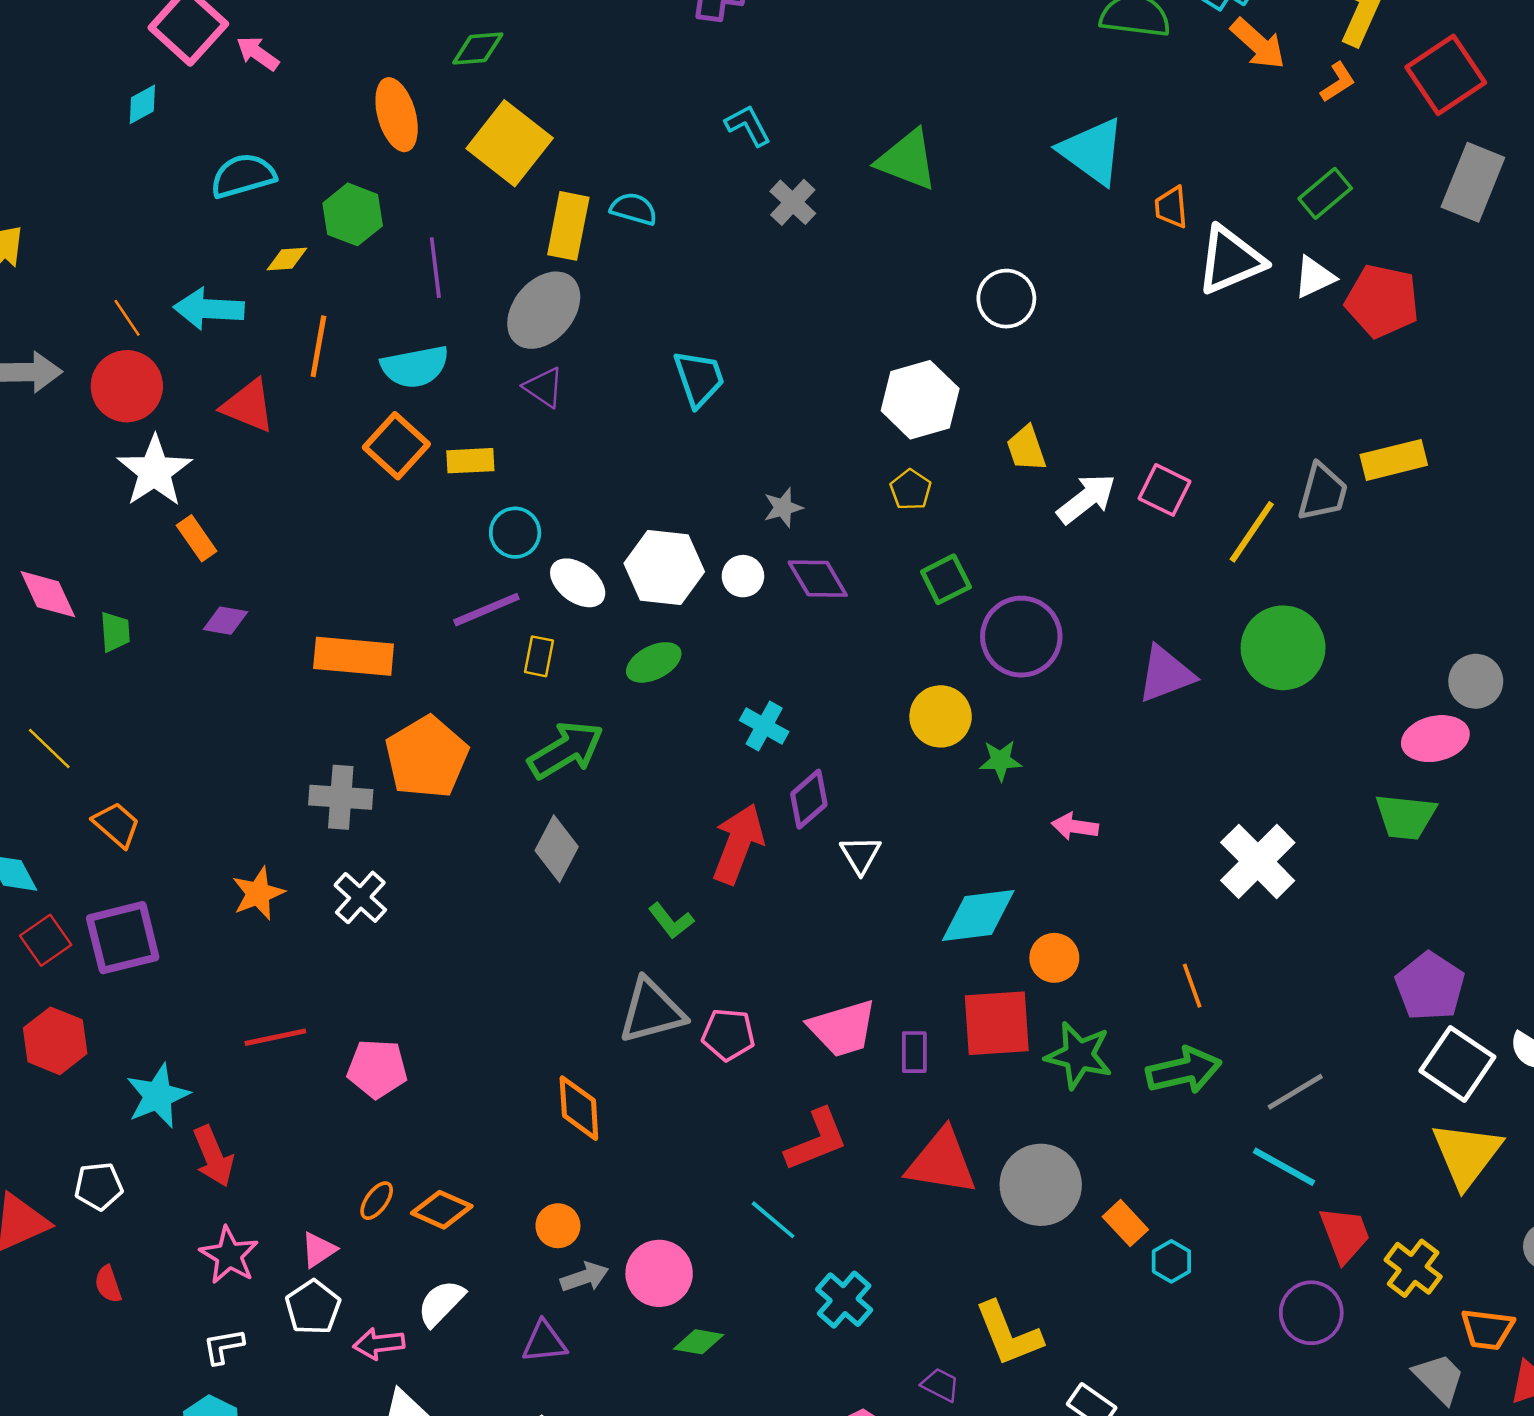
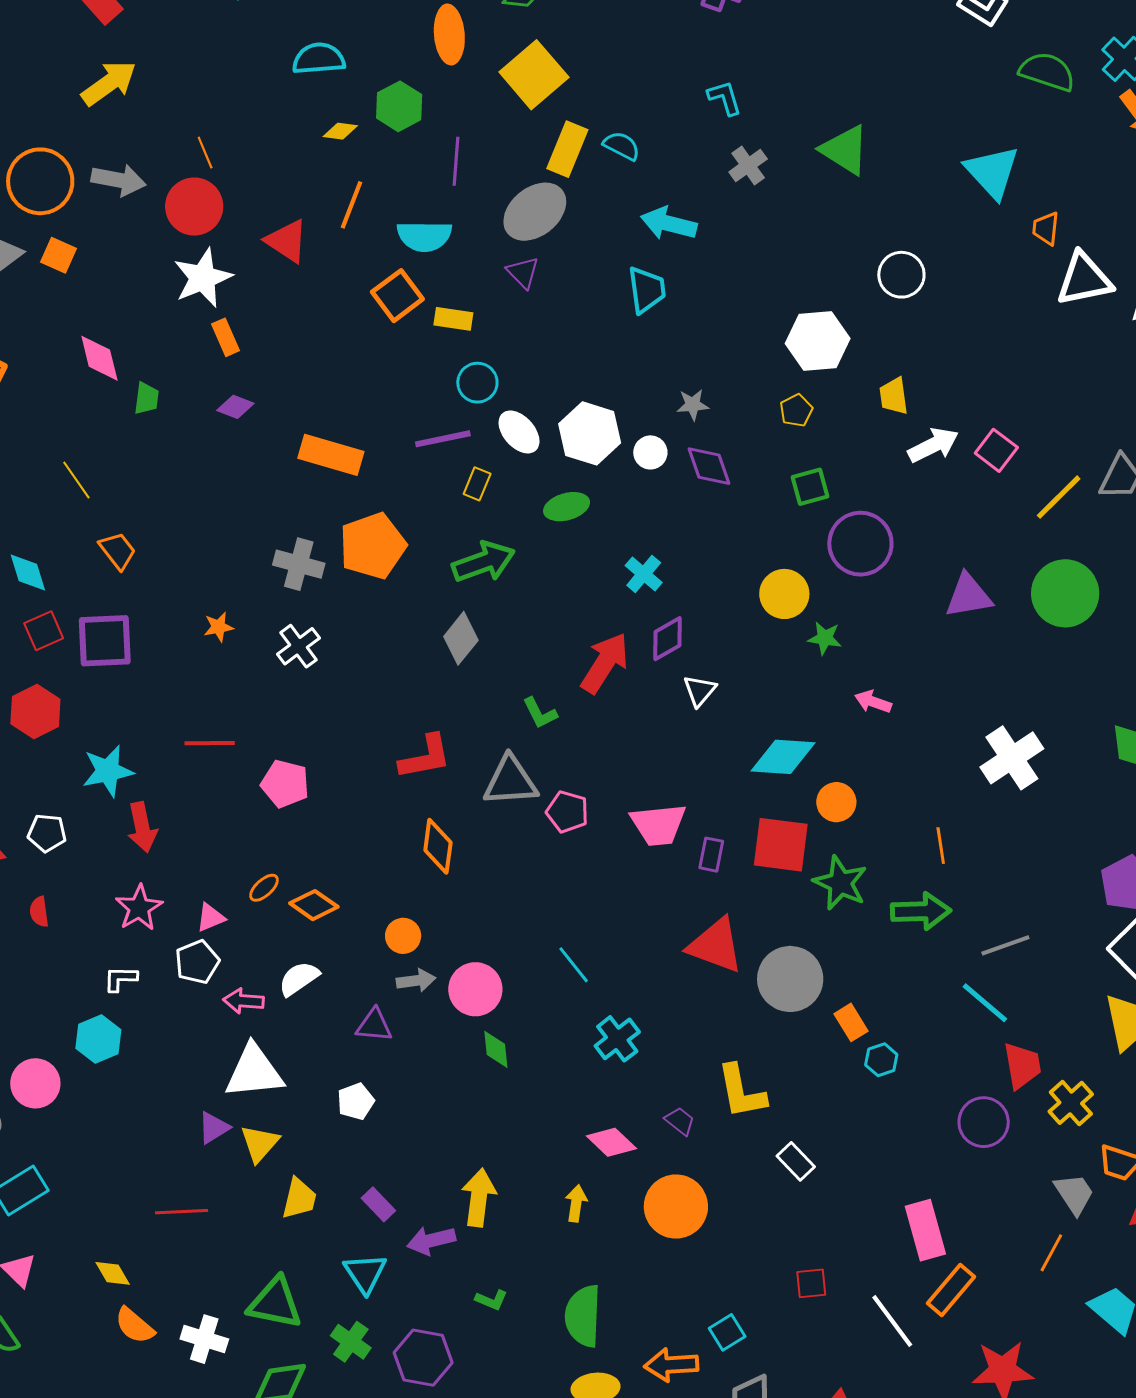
cyan arrow: (209, 309) -> (669, 223), moved
orange star: (258, 893) -> (219, 627), size x0.7
red L-shape: (816, 1140) -> (425, 757), moved
green diamond: (699, 1342) -> (496, 1049), turned 63

